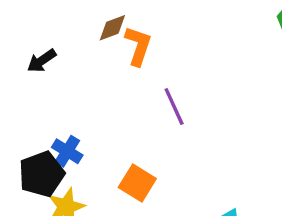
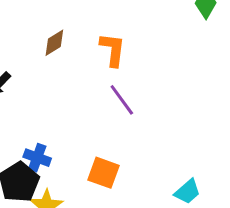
orange L-shape: (138, 46) -> (113, 50), moved

